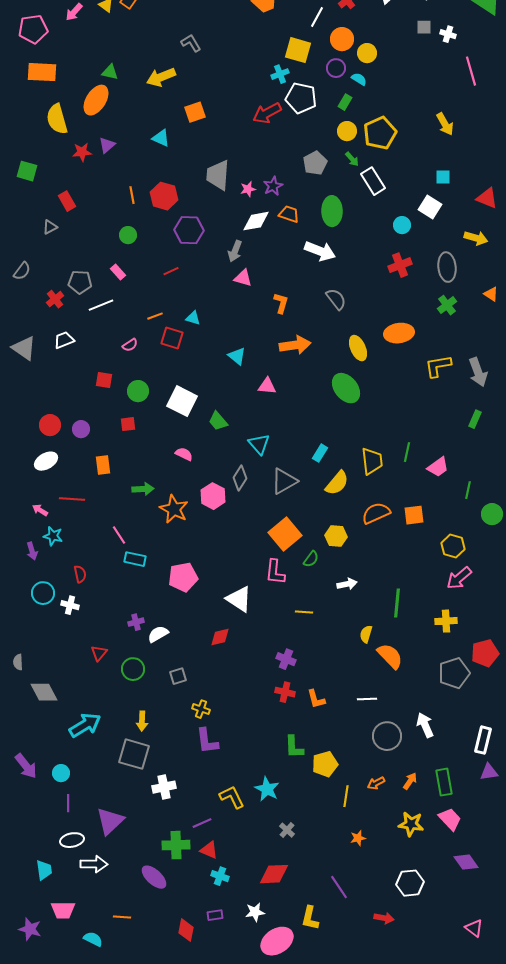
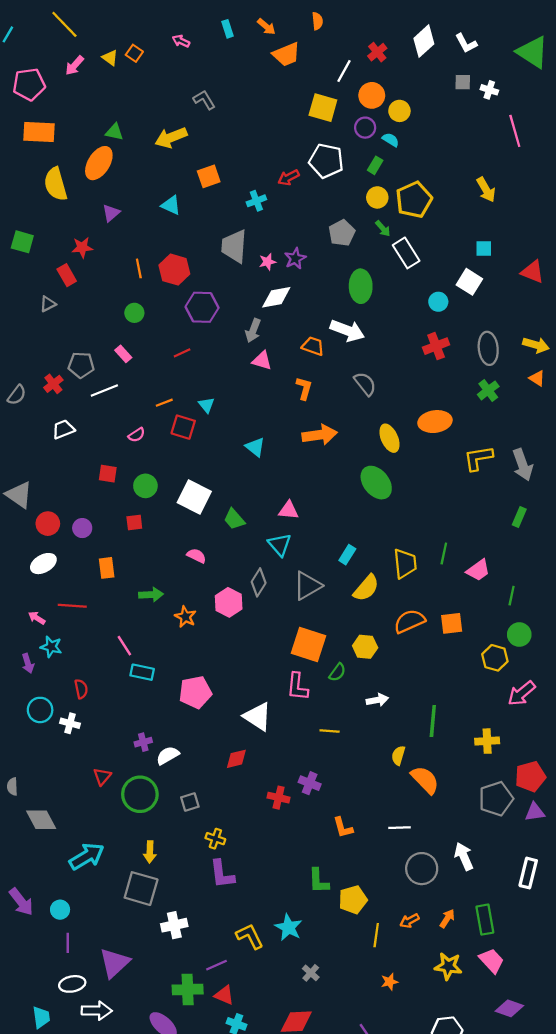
cyan cross: (280, 74) -> (256, 201), moved
red arrow: (267, 113) -> (289, 177), size x0.7
red star: (82, 152) -> (82, 247), moved
orange trapezoid: (289, 214) -> (313, 346), moved
yellow arrow: (476, 238) -> (536, 345), moved
gray semicircle: (22, 271) -> (17, 395), moved
cyan triangle: (193, 318) -> (206, 405), turned 35
gray triangle: (24, 348) -> (19, 495), moved
pink triangle: (267, 386) -> (289, 510), moved
orange star: (174, 509) -> (185, 617), size x0.7
green circle: (492, 514) -> (519, 635), moved
orange square: (285, 534) -> (309, 645), turned -32
pink arrow: (459, 578) -> (522, 693), moved
green circle: (133, 669) -> (140, 794), size x1.4
red cross: (285, 692) -> (279, 798), moved
purple triangle: (489, 772) -> (535, 812), moved
purple diamond: (466, 862) -> (509, 1008), turned -35

